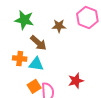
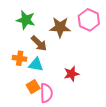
brown star: (59, 26) -> (60, 27), size x1.5
red star: (76, 81) -> (71, 74), moved

